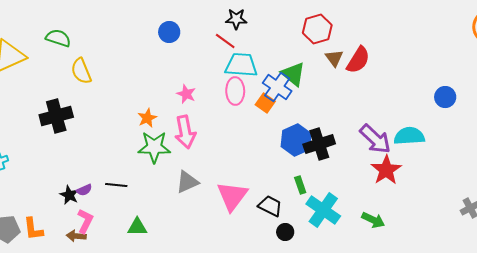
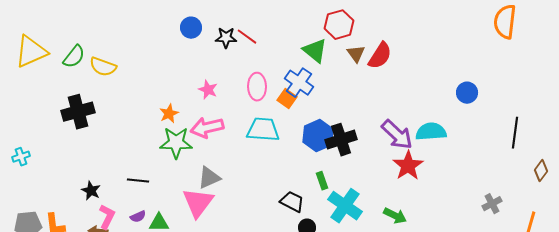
black star: (236, 19) -> (226, 38), moved
green semicircle: (58, 38) -> (74, 57), moved, turned 110
cyan trapezoid: (241, 65) -> (263, 130), moved
yellow semicircle: (81, 71) -> (103, 67), turned -48
green triangle: (293, 74) -> (315, 51), moved
pink arrow: (185, 132) -> (207, 128), turned 88
purple semicircle: (84, 190) -> (138, 217), moved
pink triangle: (232, 196) -> (198, 203), moved

